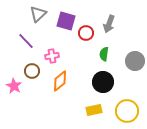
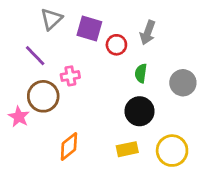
brown circle: (32, 71) -> (43, 96), size x1.5
orange diamond: (60, 81) -> (69, 147), moved

